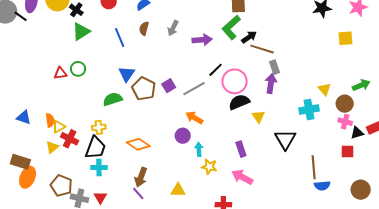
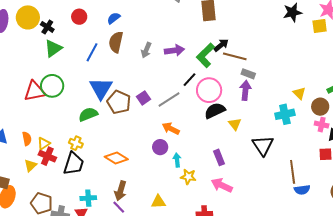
green L-shape: (231, 27) -> (205, 55), moved
brown semicircle: (144, 28) -> (116, 42), size x1.5
gray arrow: (173, 28) -> (146, 50), moved
blue line: (120, 37) -> (92, 52), turned 54
yellow square: (345, 38) -> (320, 26), moved
gray rectangle: (275, 67) -> (248, 74), turned -48
green circle: (78, 69) -> (52, 86), size x1.5
red triangle: (60, 73) -> (35, 91), size x1.6
blue triangle: (127, 74) -> (101, 88), size x1.4
yellow triangle: (59, 127) -> (44, 143), moved
yellow cross: (99, 127) -> (76, 143), turned 32
cyan cross: (99, 168) -> (88, 198), moved

